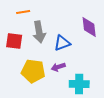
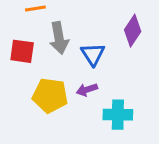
purple diamond: (89, 27) -> (133, 31), turned 40
blue triangle: (62, 43) -> (93, 54), turned -42

